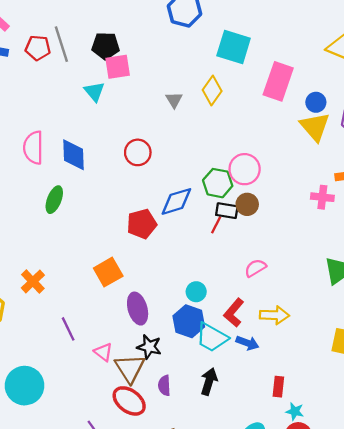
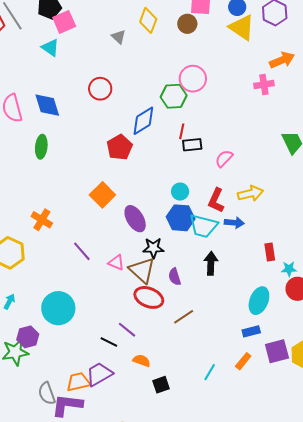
brown circle: (247, 204) -> (187, 24), moved
black rectangle: (227, 211) -> (192, 145), moved

